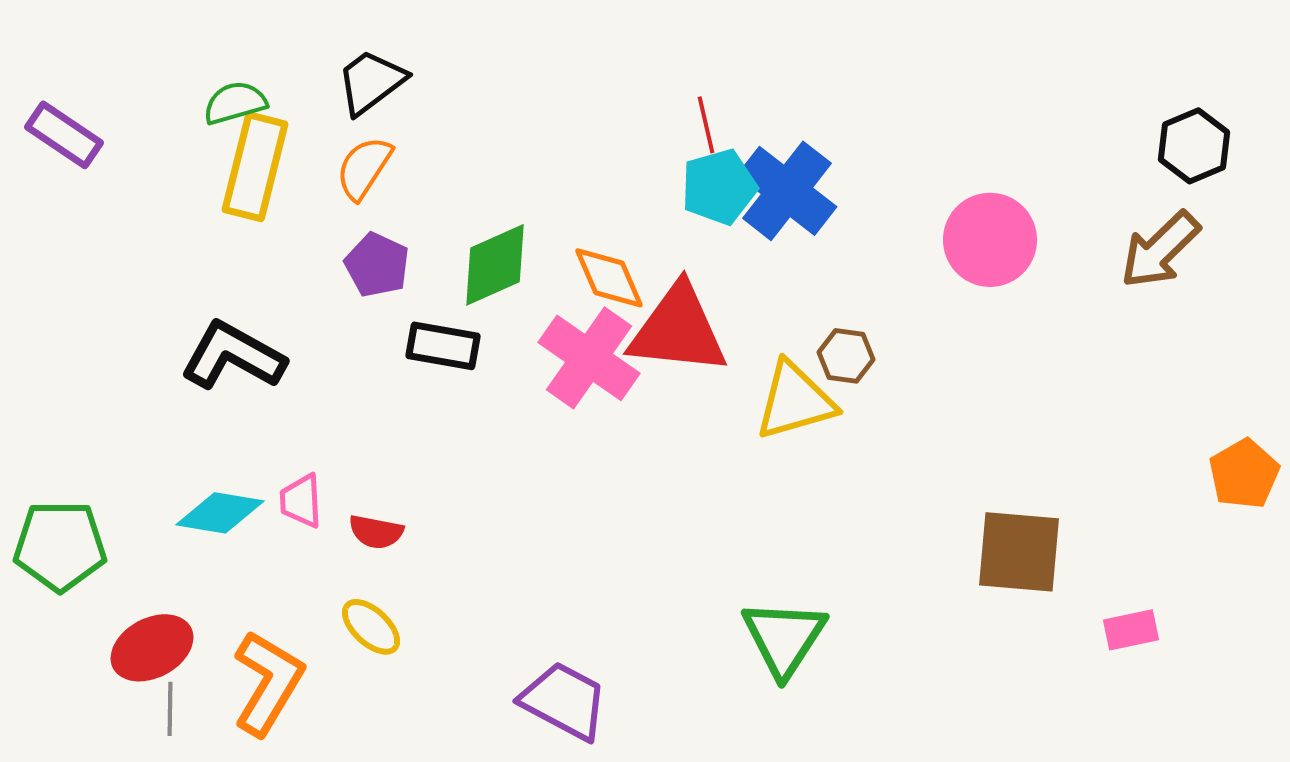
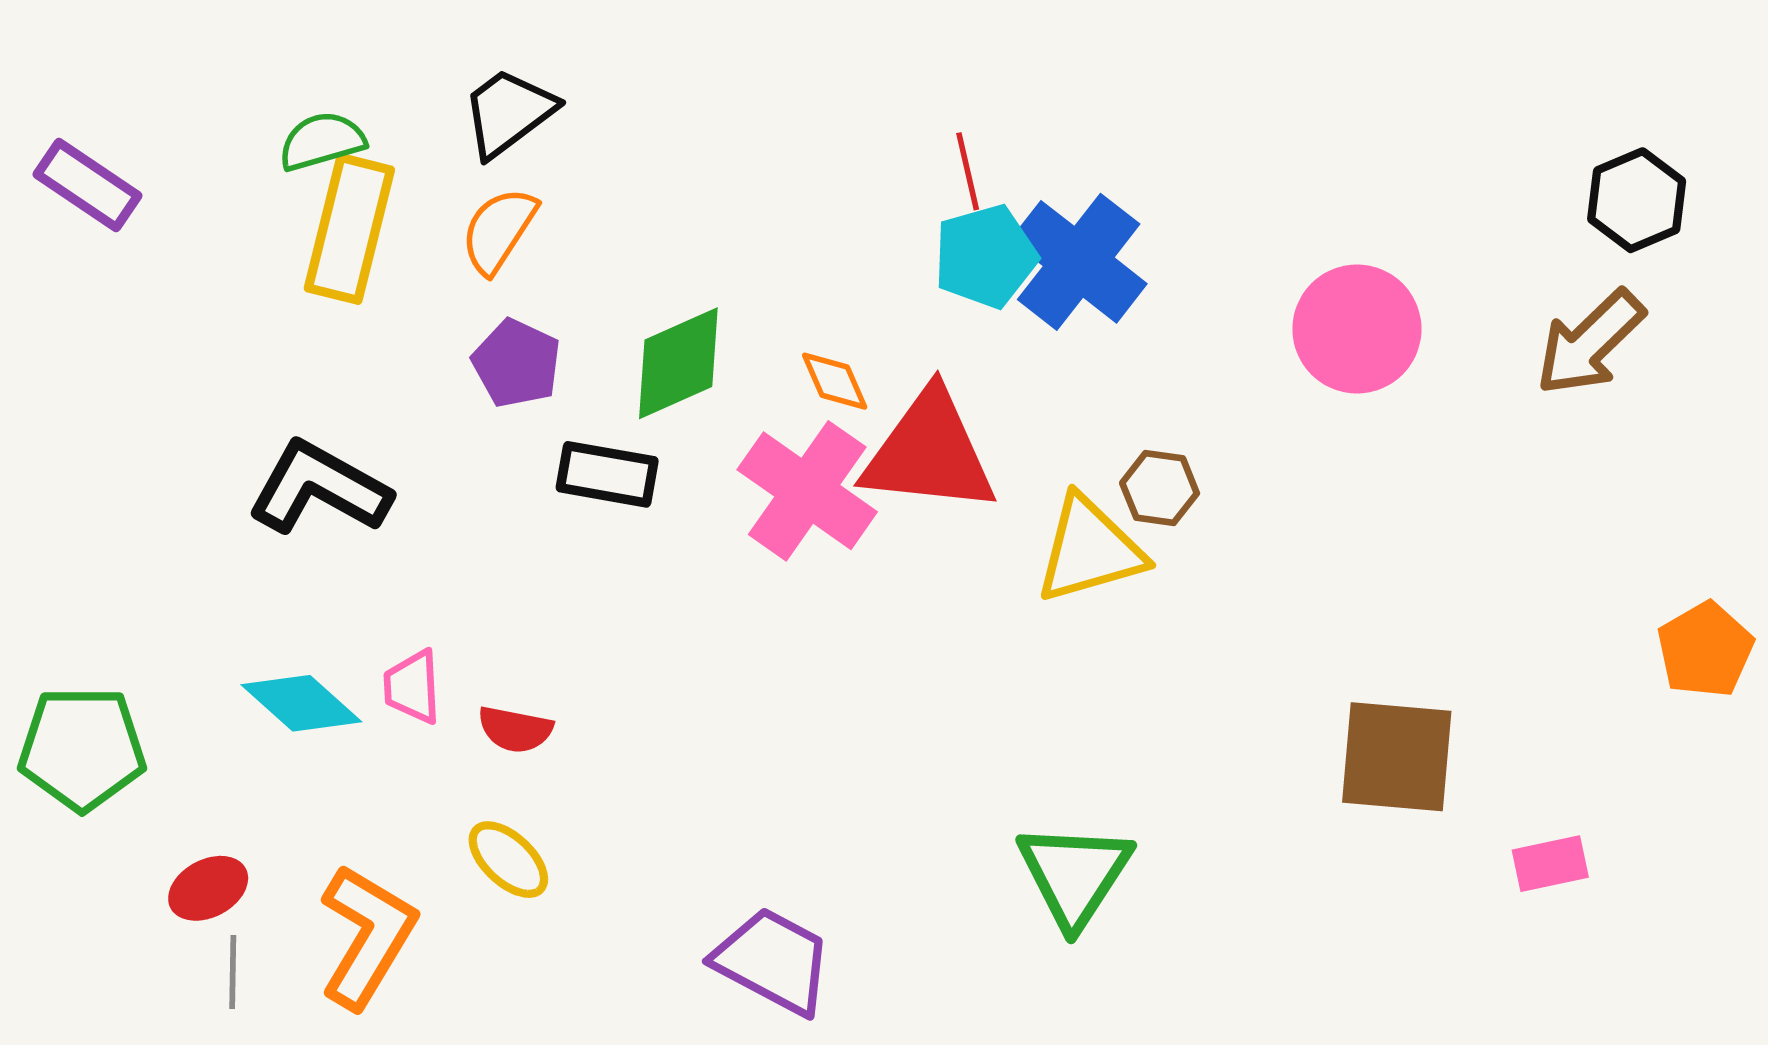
orange diamond: (609, 278) -> (835, 381), size x0.7
cyan diamond: (220, 513) -> (301, 703), turned 32
red ellipse: (152, 648) -> (208, 888), size x0.7

